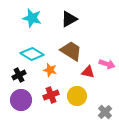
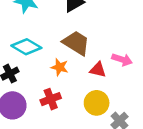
orange star: (50, 70) -> (60, 67), moved
yellow circle: (77, 96) -> (97, 103), moved

